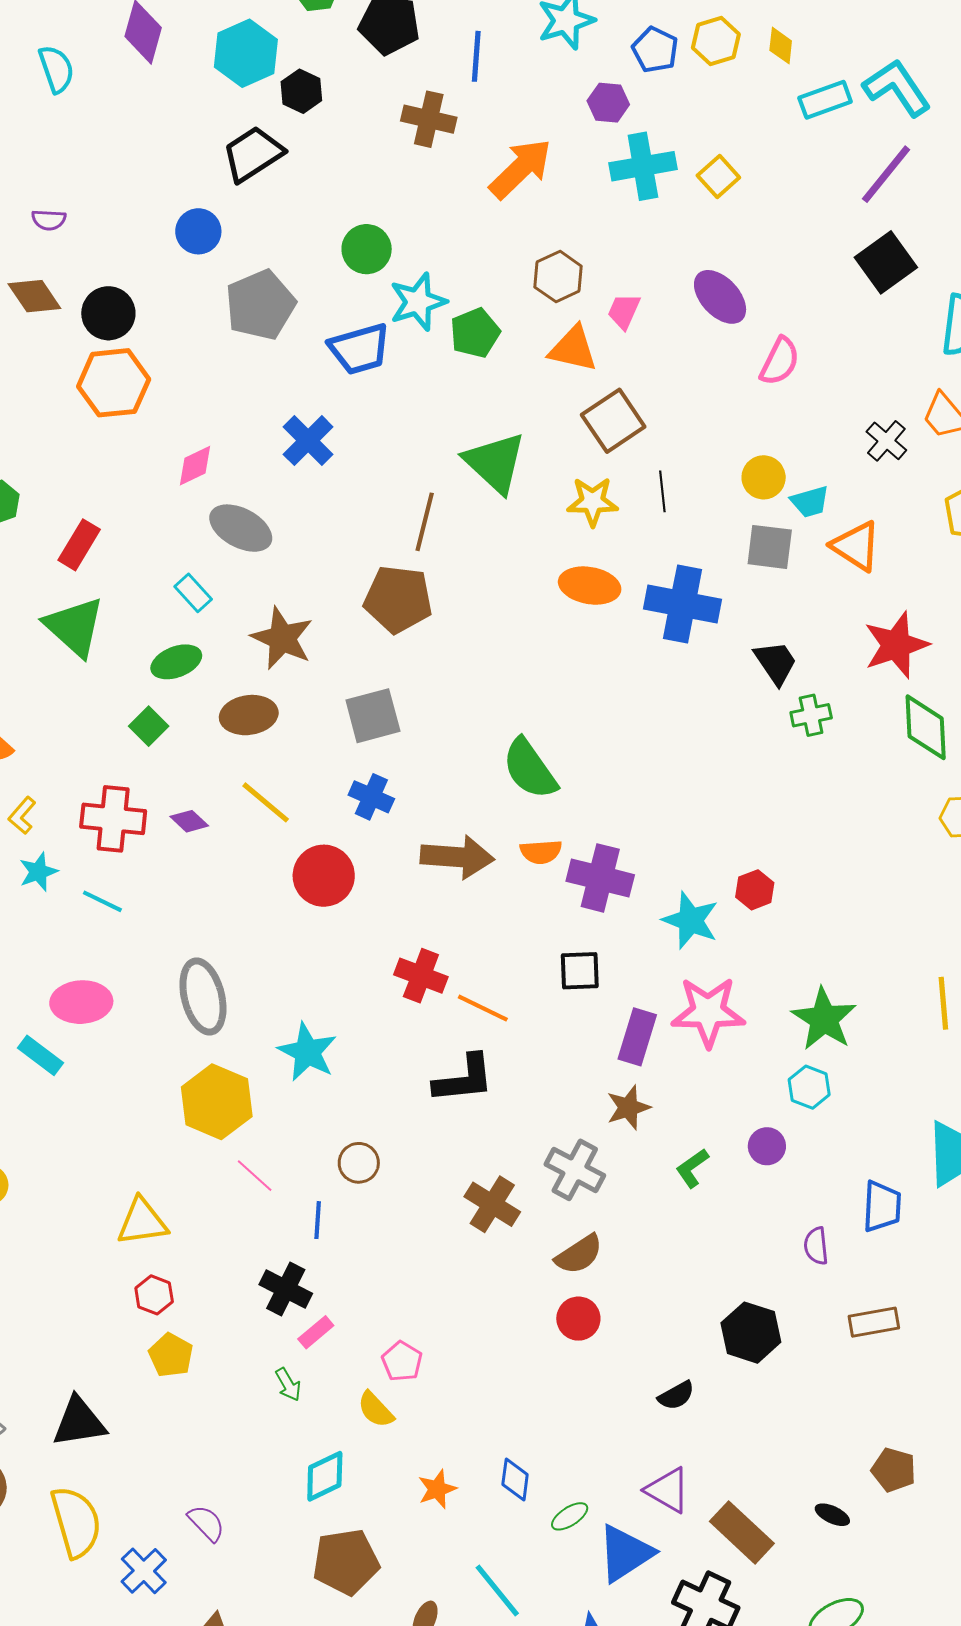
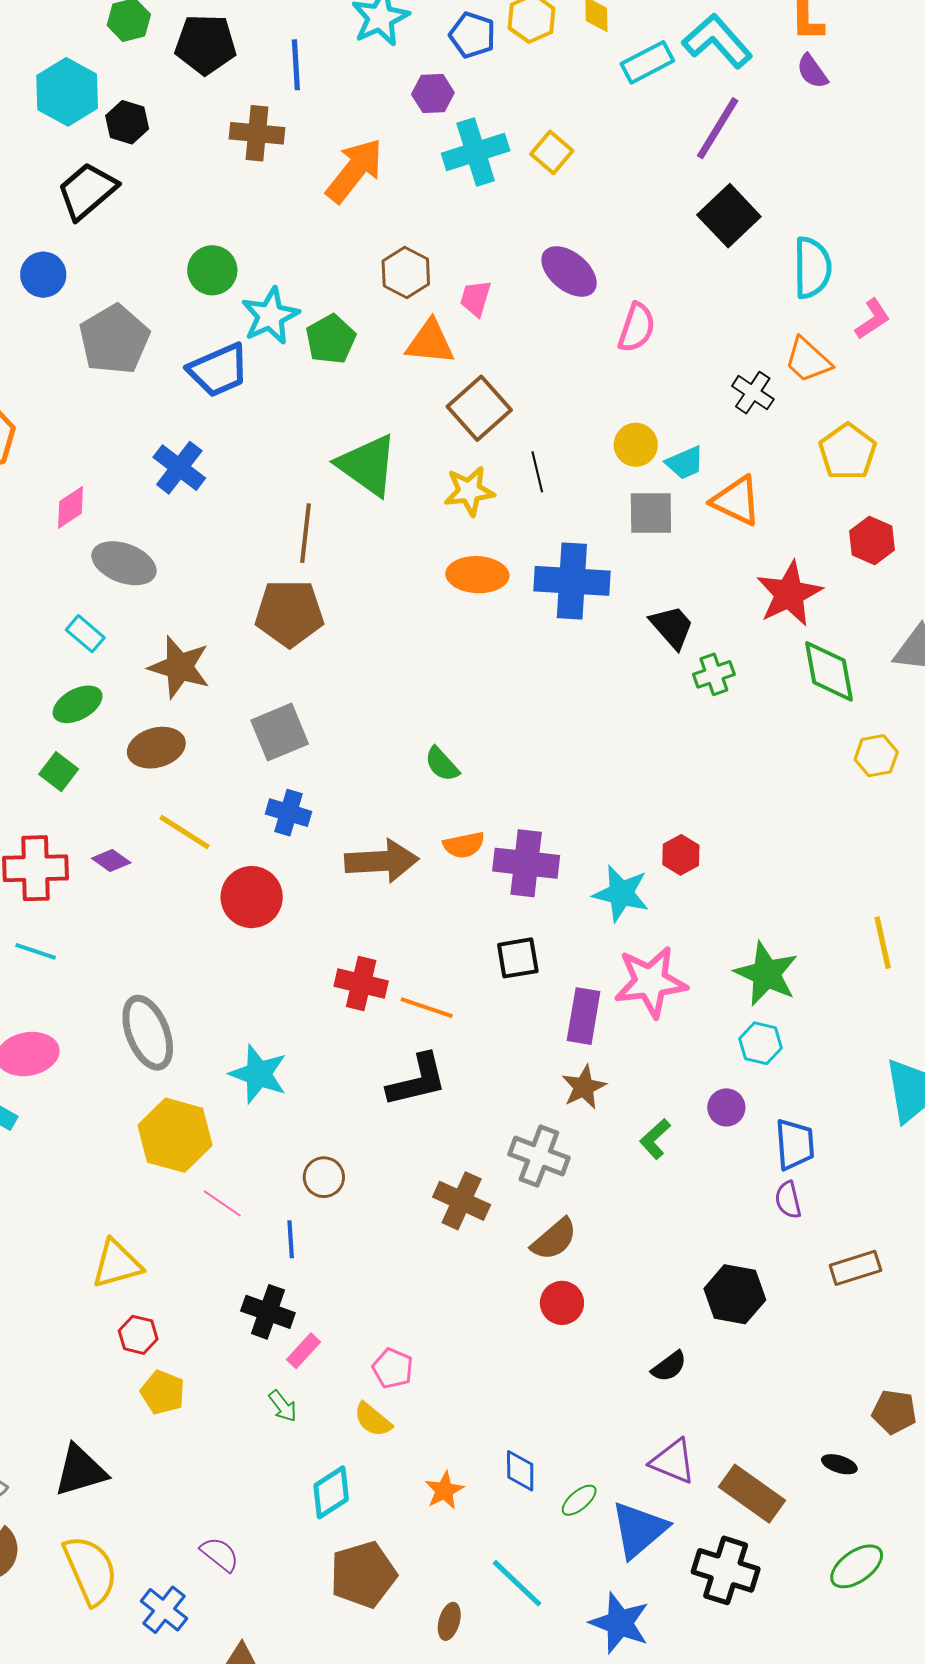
green semicircle: (530, 769) -> (442, 764), size x0.6
blue trapezoid: (882, 1206) -> (795, 1144), moved

